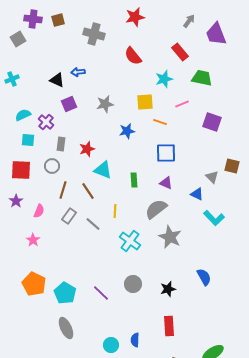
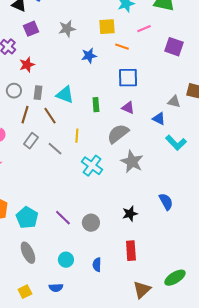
gray rectangle: (61, 144) -> (38, 93), moved
red star: (87, 149) -> (27, 65), moved
gray triangle: (212, 177) -> (174, 102), turned -32
gray circle: (133, 284) -> (91, 223), moved
cyan circle: (111, 345) -> (66, 260), moved

